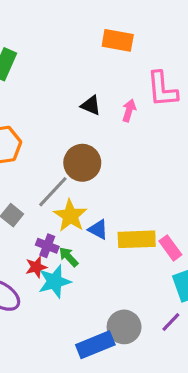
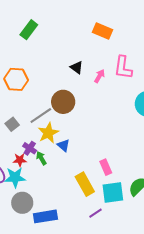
yellow rectangle: (137, 239) -> (85, 184), moved, turned 50
cyan star: (55, 281) -> (15, 177), moved
gray circle: (124, 327) -> (22, 203), moved

